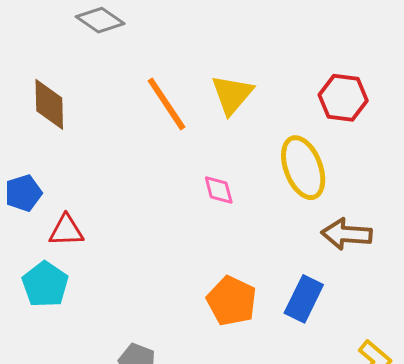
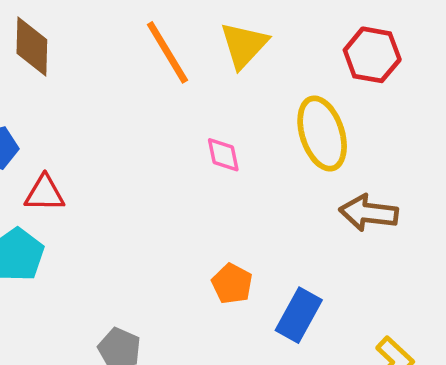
blue rectangle: (304, 299) -> (299, 315), moved
orange pentagon: (232, 301) -> (232, 284), size x0.7

